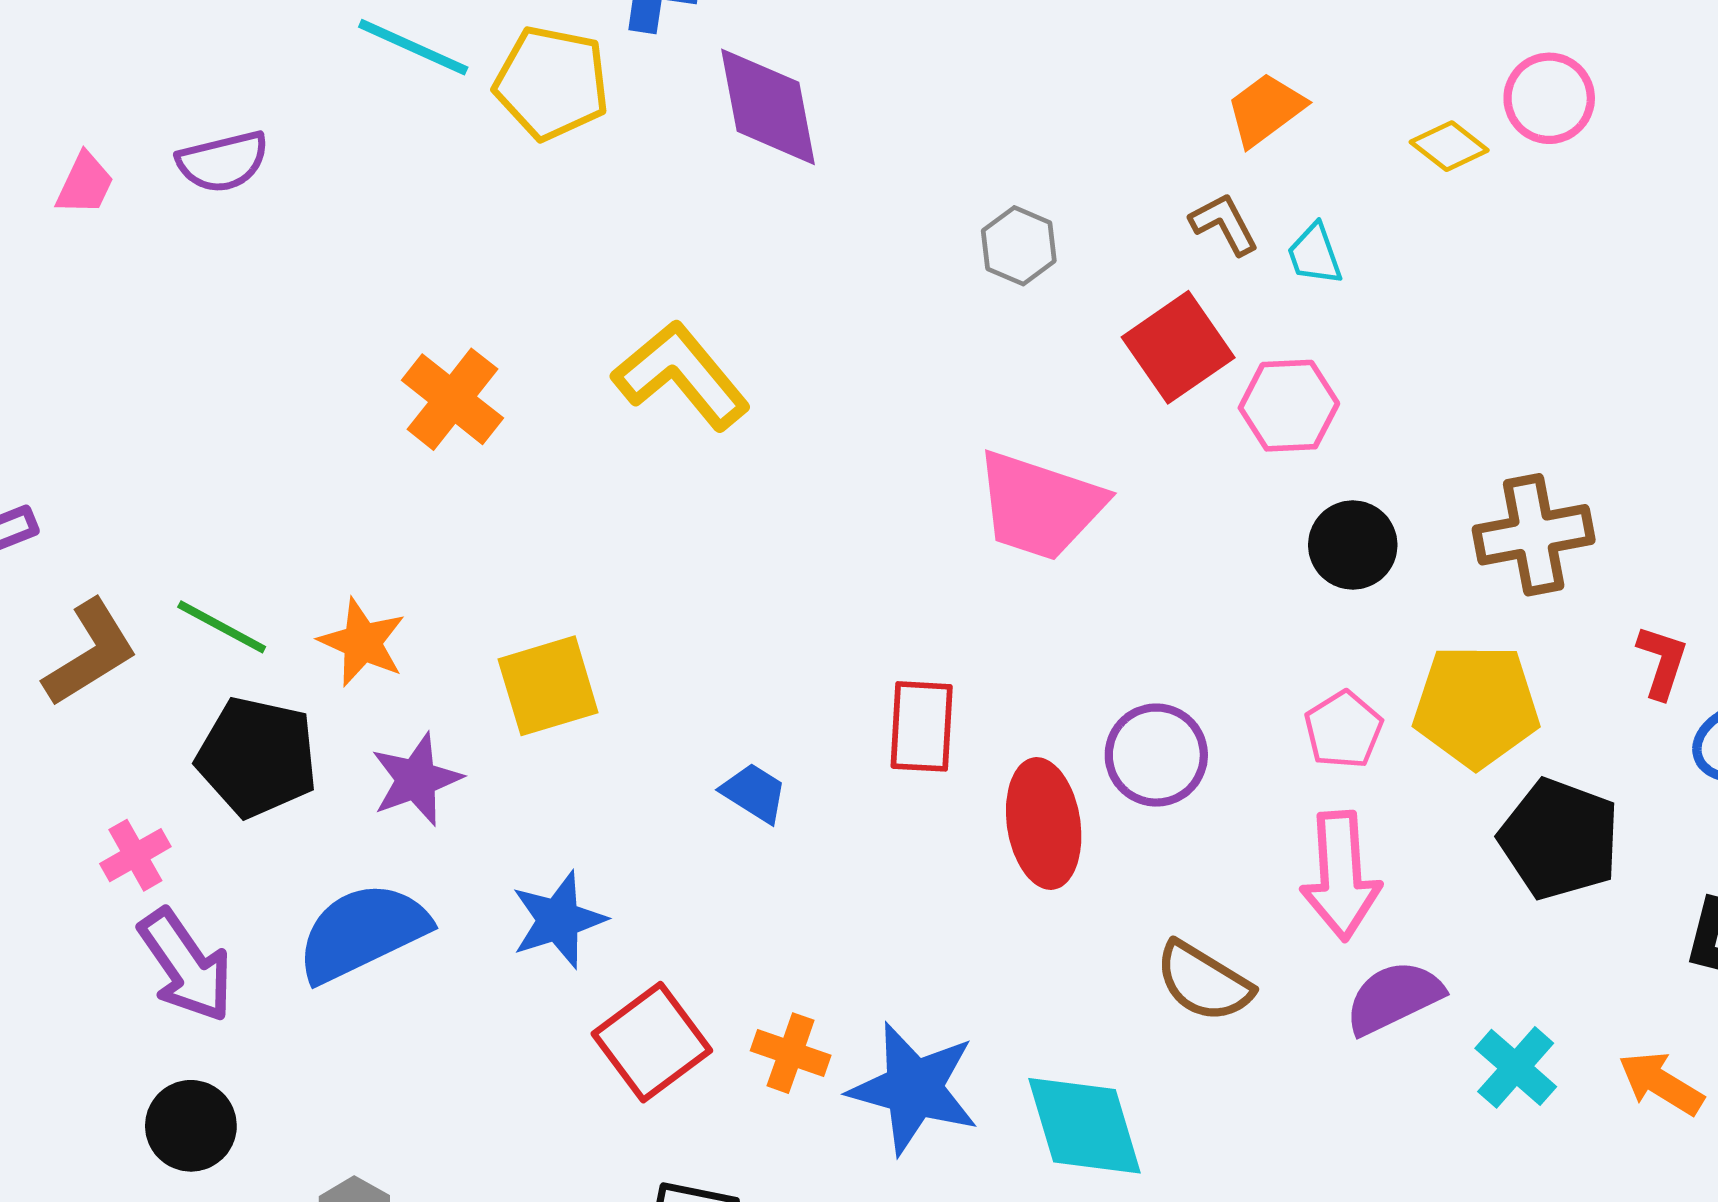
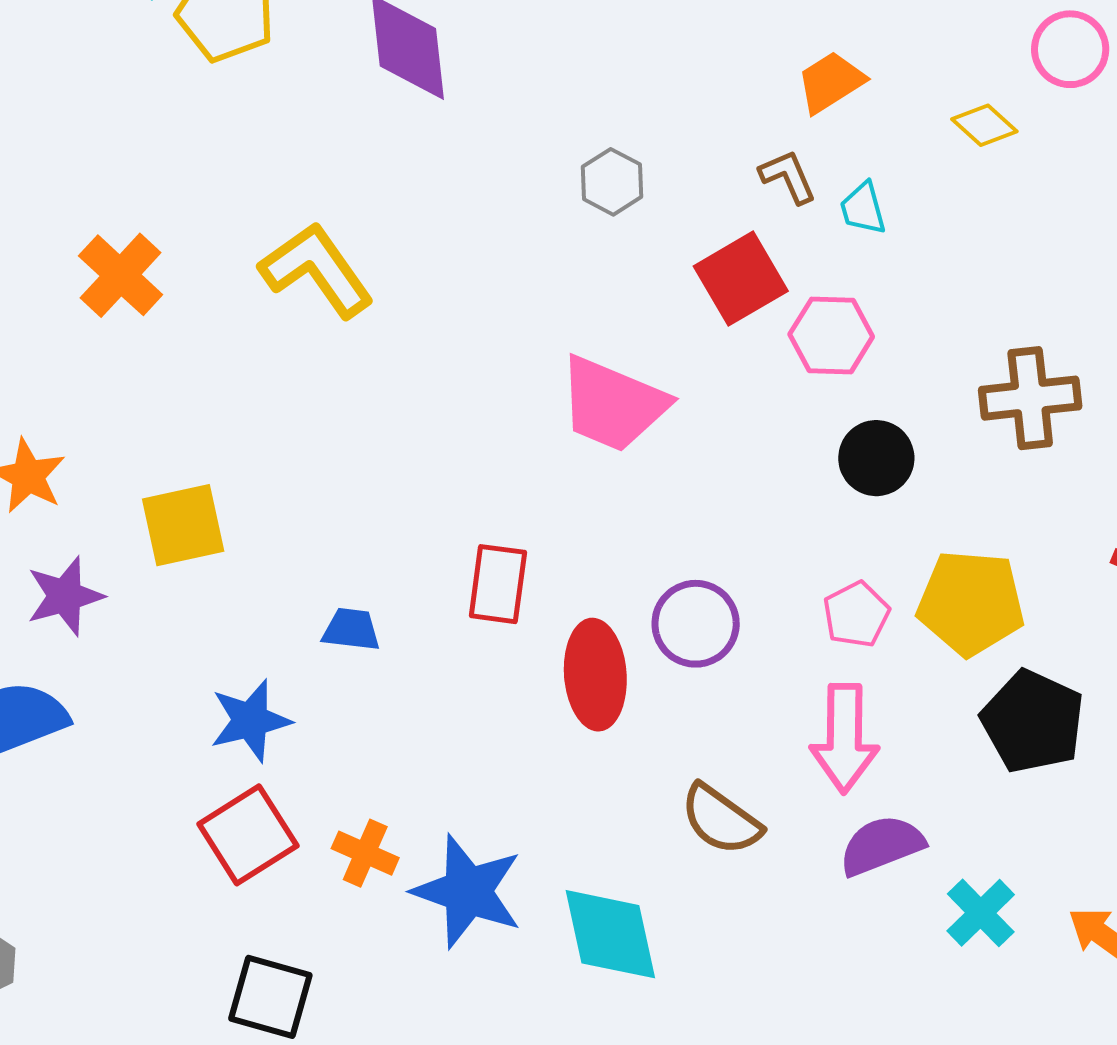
pink circle: (1549, 98) -> (1070, 49), moved
brown cross: (1534, 535) -> (1030, 398), moved
blue trapezoid: (754, 793) -> (351, 630), turned -30
blue star: (558, 920) -> (250, 721), moved

